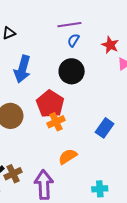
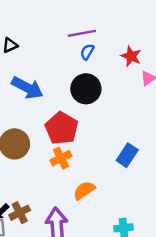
blue arrow: (22, 69) -> (27, 88), turned -76
orange cross: (56, 122) -> (61, 158), moved

